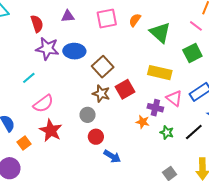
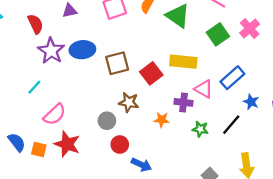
purple star: (47, 49) -> (51, 51), turned 30
brown square: (103, 67) -> (117, 63), turned 35
red square: (125, 89) -> (151, 73), moved
brown star: (101, 94) -> (129, 102), moved
orange star: (143, 122) -> (162, 120), moved
orange square: (24, 143) -> (39, 149), moved, turned -32

